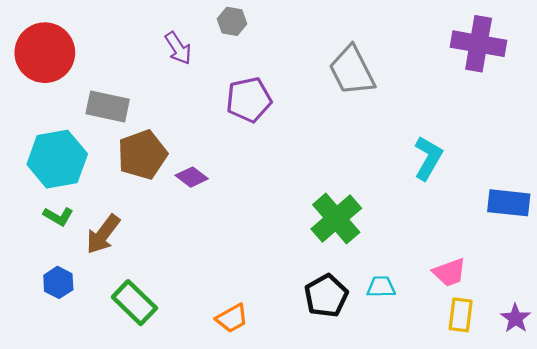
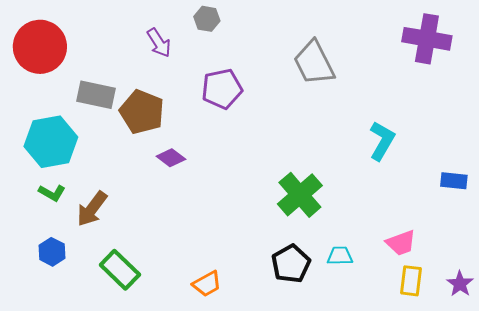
brown pentagon: (142, 155) -> (142, 112), moved, turned -30
blue rectangle: (509, 203) -> (454, 181), size x0.7

